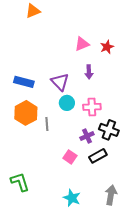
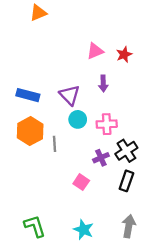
black cross: (109, 130) -> (126, 151), turned 36
black rectangle: (98, 156) -> (126, 181), moved, turned -42
green L-shape: (20, 182) -> (35, 226), moved

